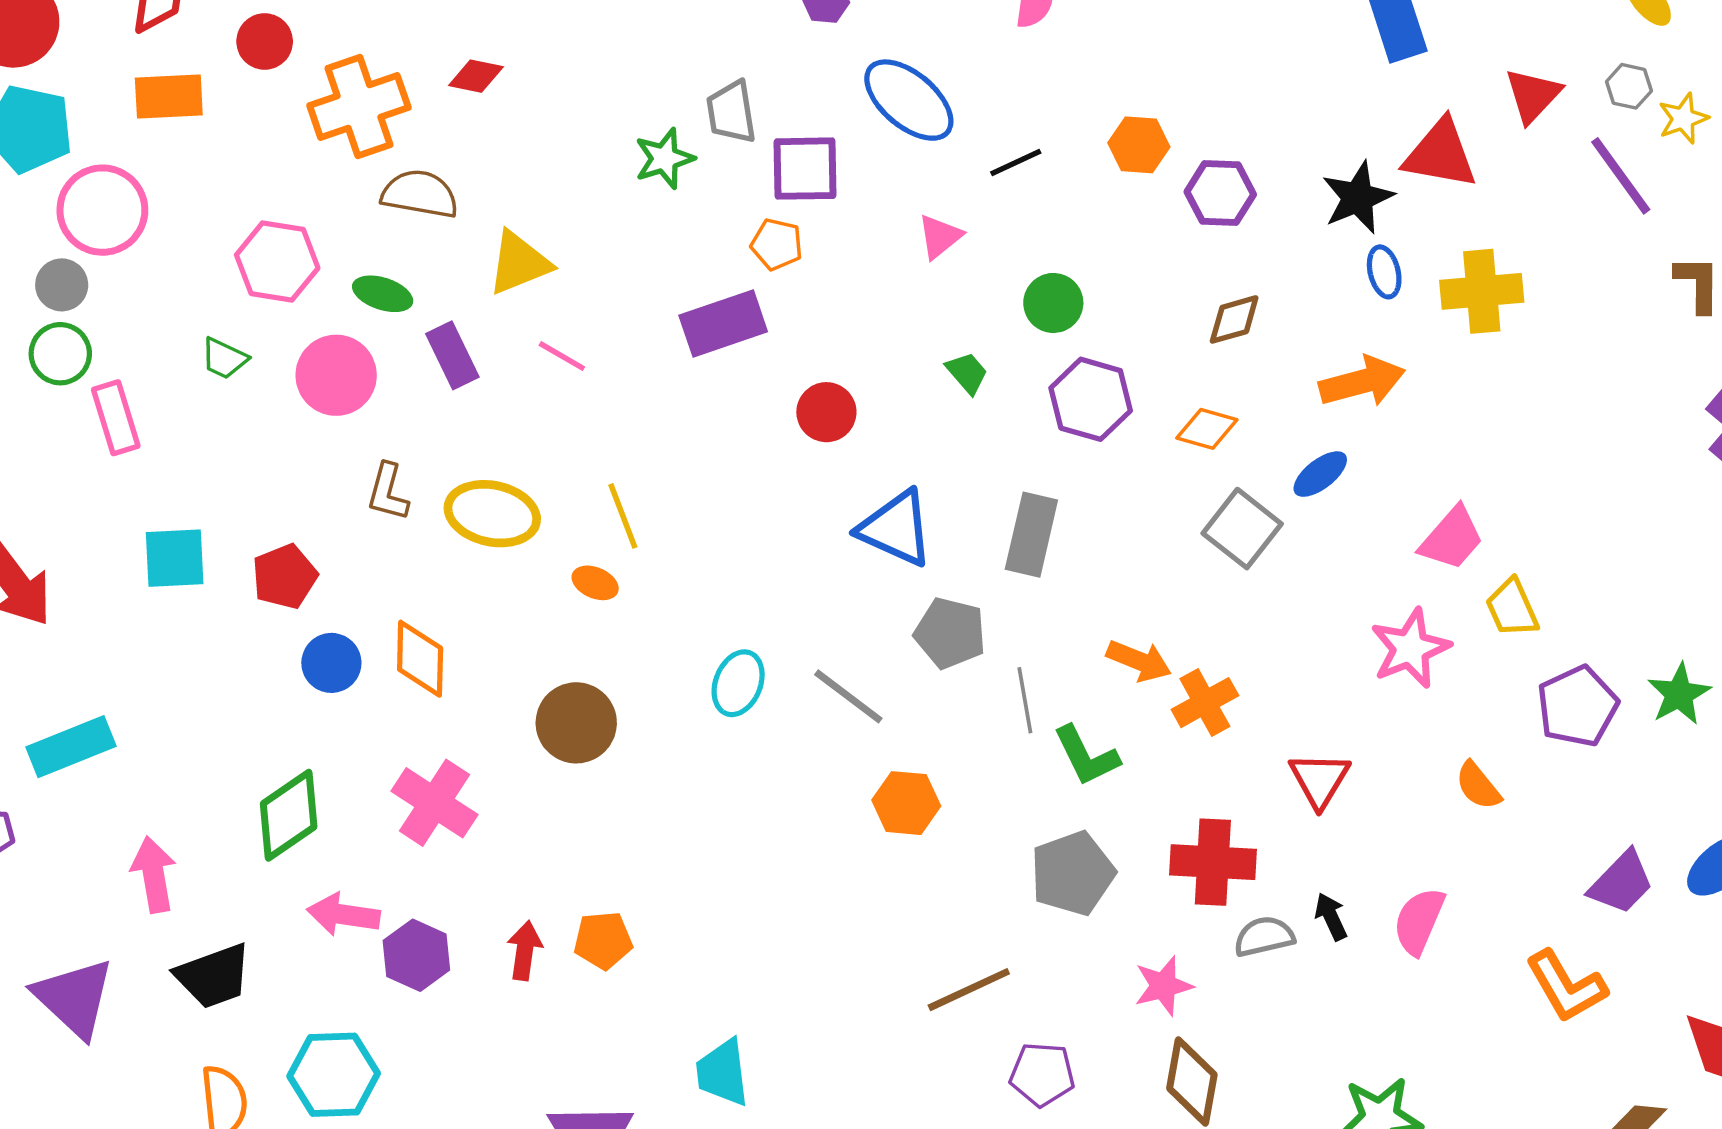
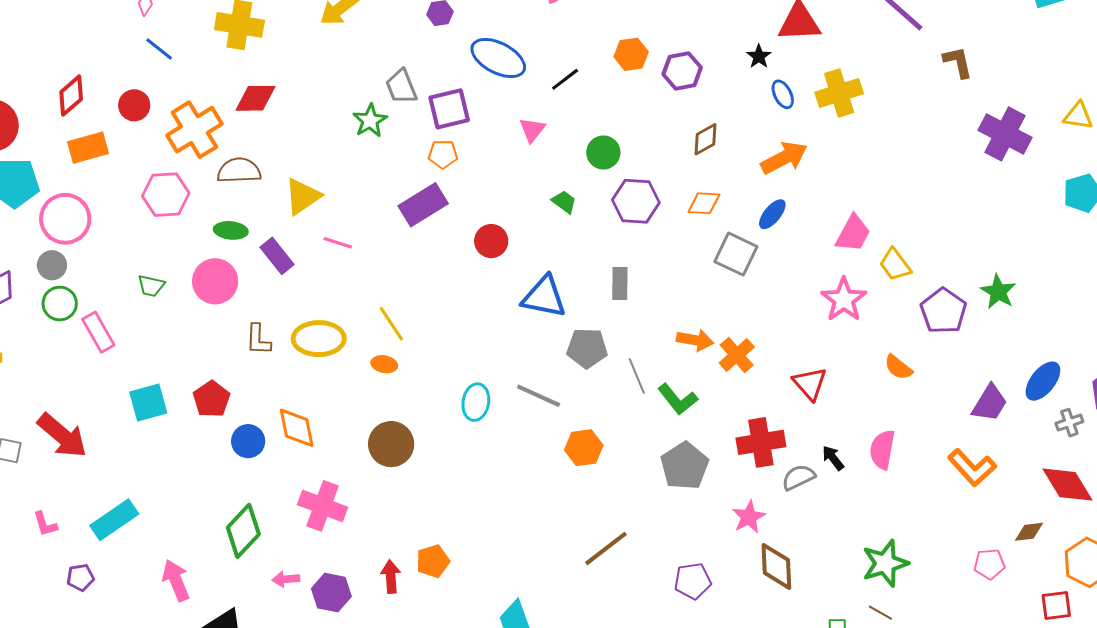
red diamond: (476, 76) -> (256, 98), size x1.4
black star: (1358, 198) -> (759, 56), size x0.6
pink hexagon: (277, 261) -> (166, 195), moved
gray rectangle: (1031, 535) -> (620, 283), size x0.7
pink arrow: (343, 915) -> (286, 579), size x0.7
brown line: (969, 990) -> (606, 548), moved

